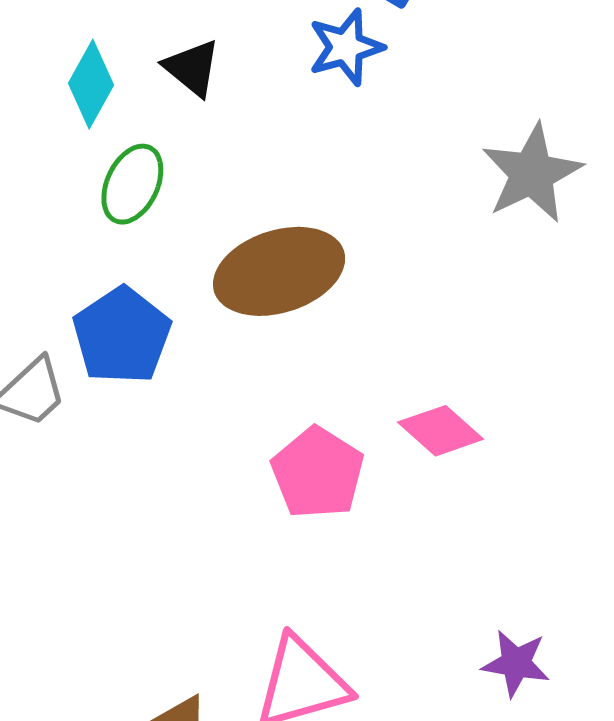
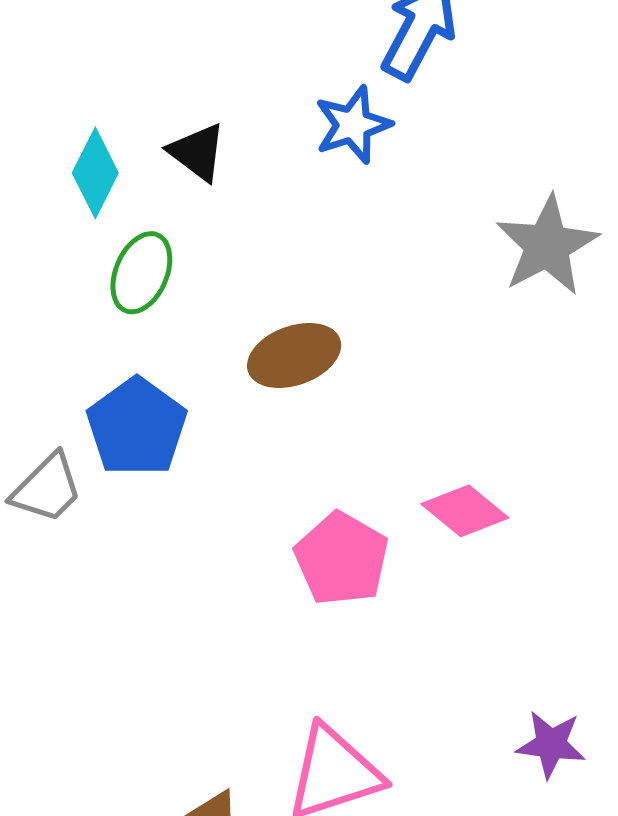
brown ellipse: (279, 271) -> (294, 356), size x0.7

